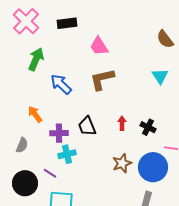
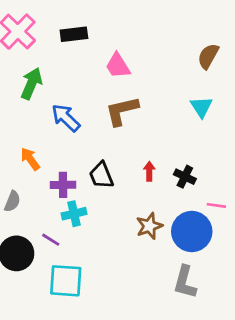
brown semicircle: (165, 39) -> (208, 56), turned 66

